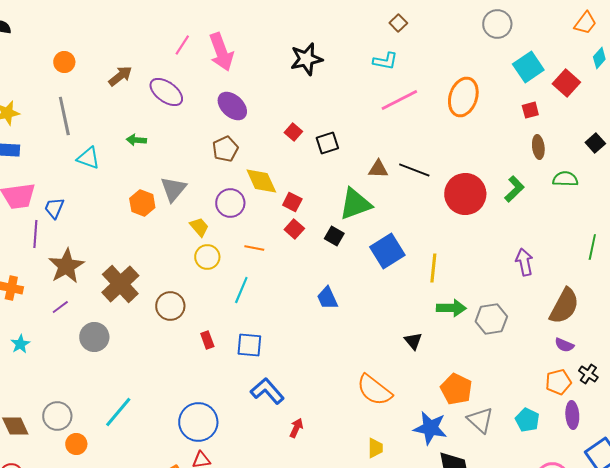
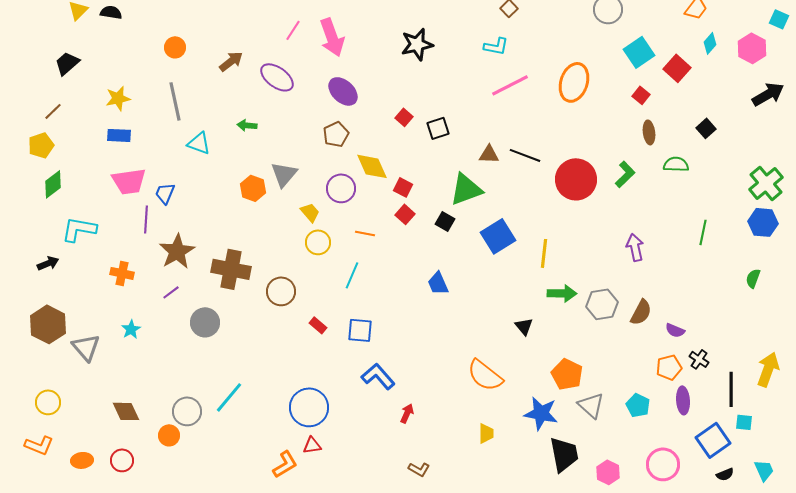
red square: (530, 110) -> (641, 95), turned -36
brown cross: (120, 284) -> (231, 269), turned -36
brown semicircle: (564, 306) -> (641, 312), moved, size x0.7
red rectangle: (207, 340) -> (318, 325), turned -30
gray circle: (57, 416) -> (187, 411), moved
orange circle: (76, 444) -> (169, 435), moved

